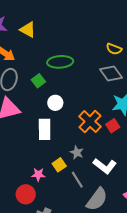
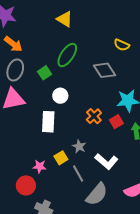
yellow triangle: (28, 30) -> (65, 19), moved
green ellipse: (60, 62) -> (67, 55), turned -55
gray diamond: (111, 73) -> (105, 70), moved
orange cross: (90, 122) -> (94, 116), size x0.7

